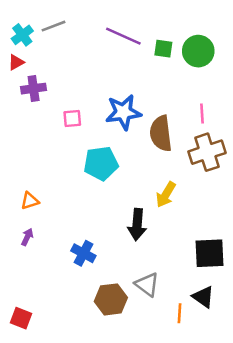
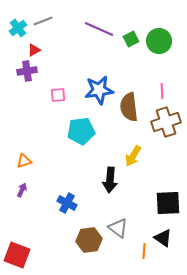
green square: (163, 49) -> (131, 39), turned -35
red triangle: (16, 62) -> (34, 50), moved
red square: (21, 318) -> (17, 255), size x1.5

